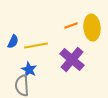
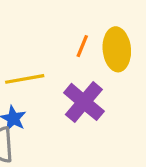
orange line: (71, 26) -> (82, 46), turned -48

